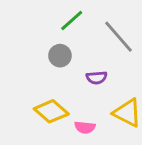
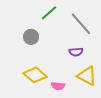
gray circle: (60, 56) -> (31, 37), moved
purple semicircle: (97, 78) -> (76, 52), moved

